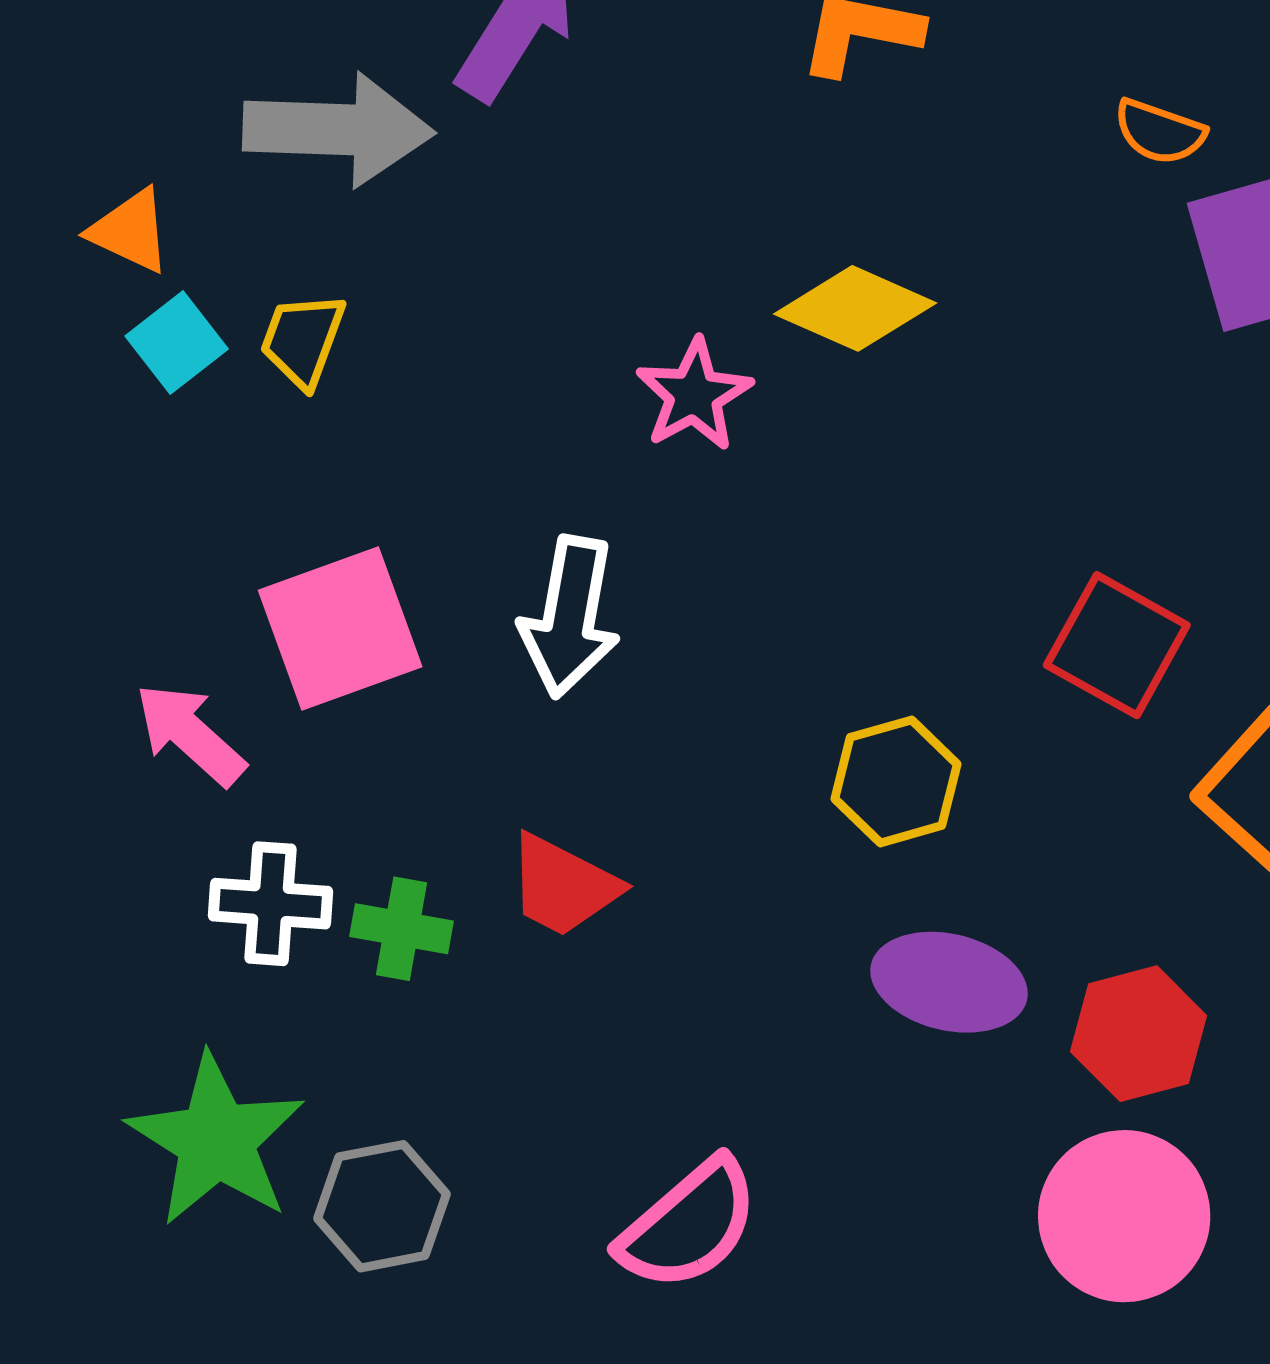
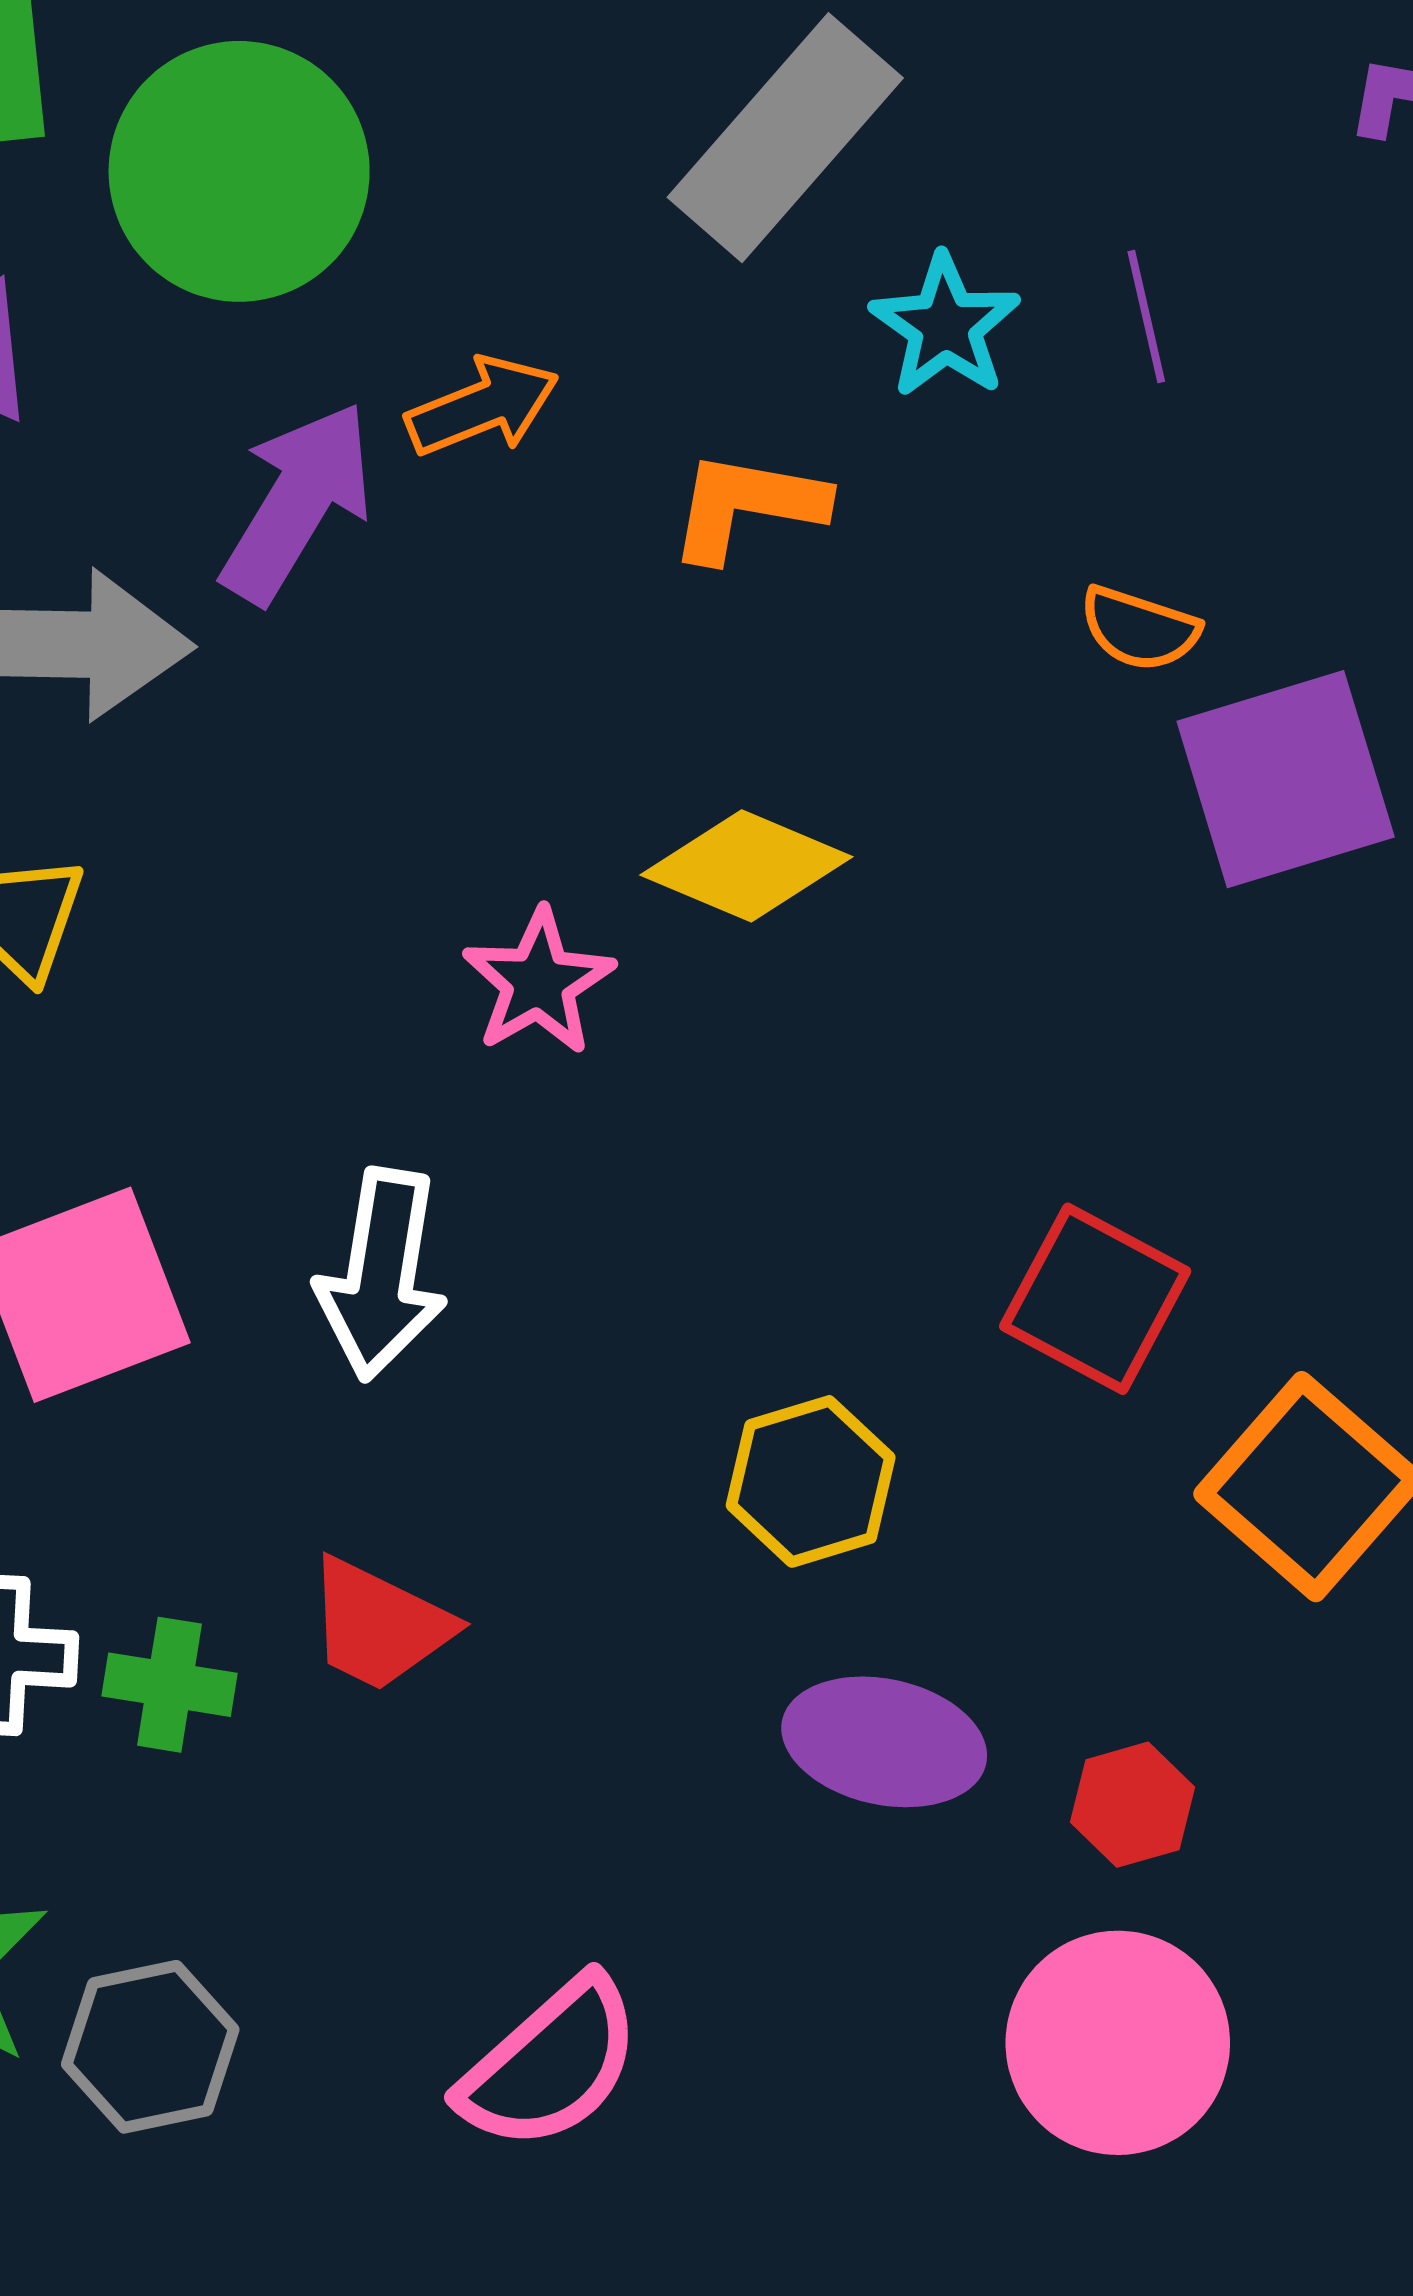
red hexagon: (1139, 1034) -> (1132, 1805), size x0.7

